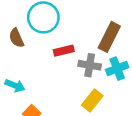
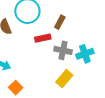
brown rectangle: (109, 37) -> (60, 22), moved, size x0.6

